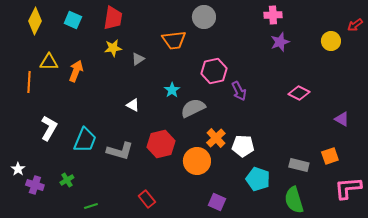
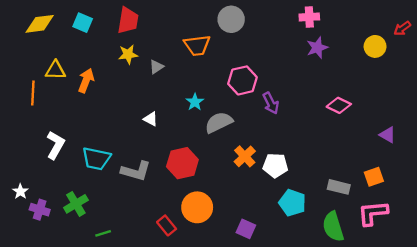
yellow diamond: (35, 21) -> (40, 24), turned 56
cyan trapezoid: (85, 140) -> (96, 159), turned 80
orange circle: (197, 161) -> (197, 207), moved
green cross: (67, 180) -> (76, 204), size x1.5
pink L-shape: (348, 188) -> (373, 213), moved

